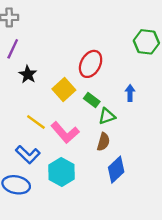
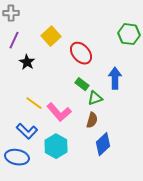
red ellipse: (91, 64) -> (81, 53), turned -70
yellow square: (64, 89) -> (51, 36), moved
blue arrow: (130, 93) -> (115, 78), size x1.5

